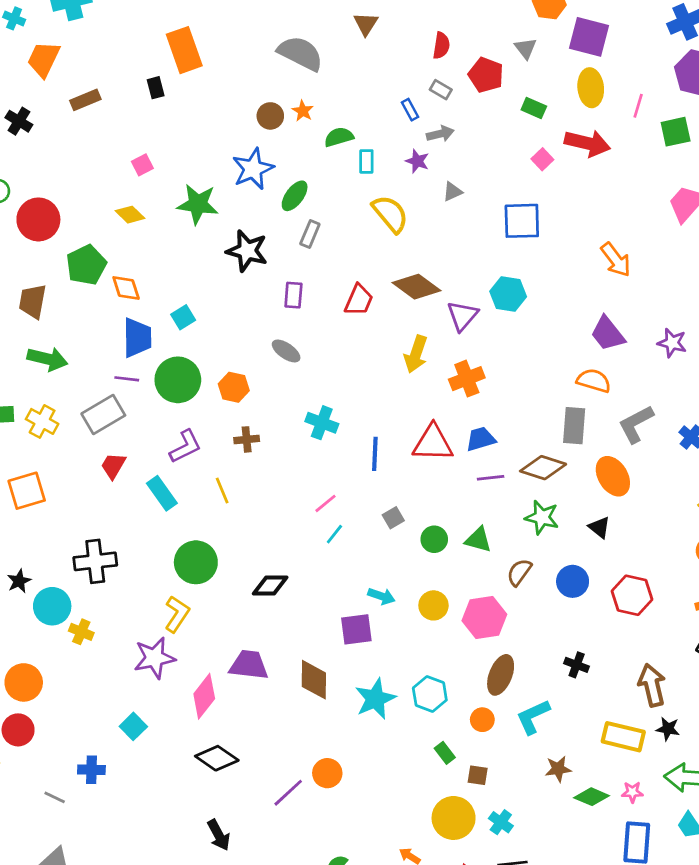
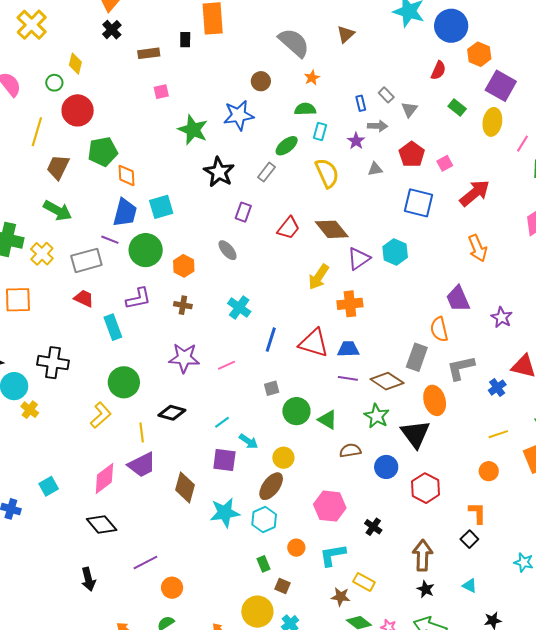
red semicircle: (441, 46) -> (438, 70), moved
gray triangle: (526, 48) -> (409, 109), moved
red pentagon: (486, 75) -> (412, 154), moved
brown rectangle: (85, 100) -> (149, 53), moved
green rectangle: (534, 108) -> (457, 108), moved
orange star: (303, 111) -> (312, 78), moved
black cross: (19, 121) -> (112, 30), moved
red arrow: (587, 143) -> (475, 193), moved, turned -68
green ellipse: (295, 196) -> (287, 146), moved
yellow diamond: (130, 215) -> (75, 64), moved, turned 45
cyan square: (183, 317) -> (161, 207), size x1.4
orange semicircle: (594, 381) -> (439, 329), turned -135
red trapezoid: (113, 466) -> (84, 298), turned 70
yellow line: (222, 490) -> (142, 432), moved
black triangle: (599, 527) -> (415, 434), size x1.8
cyan line: (334, 534) -> (222, 422), moved
green circle: (434, 539) -> (296, 411), size x1.4
brown semicircle: (519, 572) -> (350, 450), turned 30
pink hexagon: (484, 618) -> (330, 506), moved
purple star: (154, 658) -> (184, 358), moved
purple trapezoid: (249, 665) -> (142, 465), turned 132
brown ellipse: (501, 675) -> (271, 486), moved
yellow rectangle: (623, 737) -> (364, 582), moved, size x0.7
orange circle: (327, 773) -> (172, 588), moved

